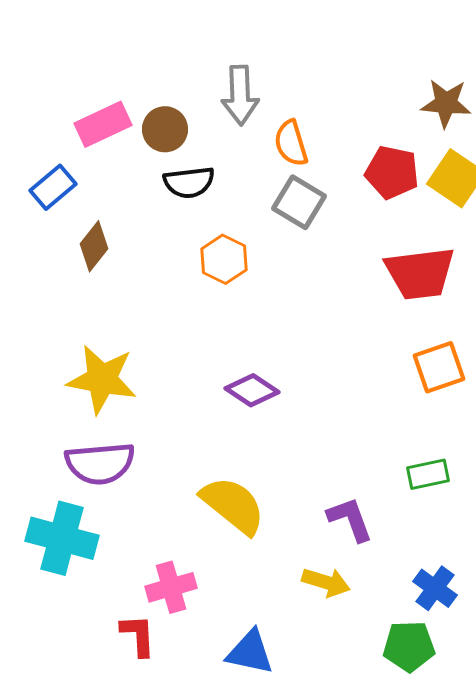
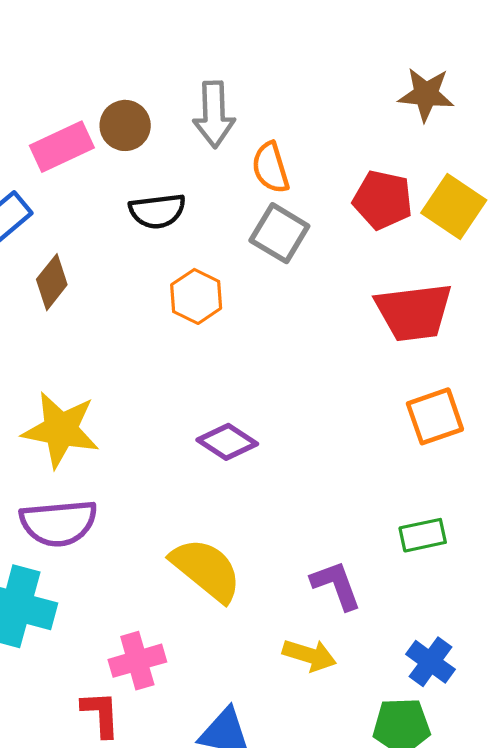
brown star: (446, 103) -> (426, 94), moved
brown circle: (165, 129) -> (125, 125), moved

